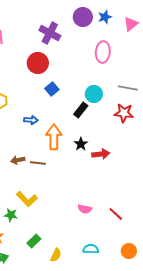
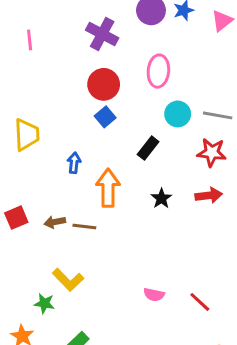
pink ellipse: (103, 52) -> (158, 71), moved
red circle: (38, 63) -> (104, 84), moved
cyan circle: (94, 94) -> (178, 114), moved
blue arrow: (31, 120) -> (74, 163), turned -88
black star: (81, 144) -> (161, 198), moved
red arrow: (101, 154) -> (209, 195), moved

